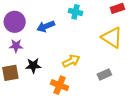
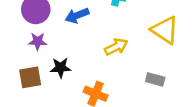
yellow arrow: (71, 61) -> (116, 47), moved
gray rectangle: (104, 75) -> (155, 79), turned 40

